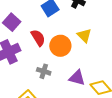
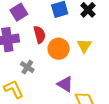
gray cross: (44, 71) -> (27, 67), moved

